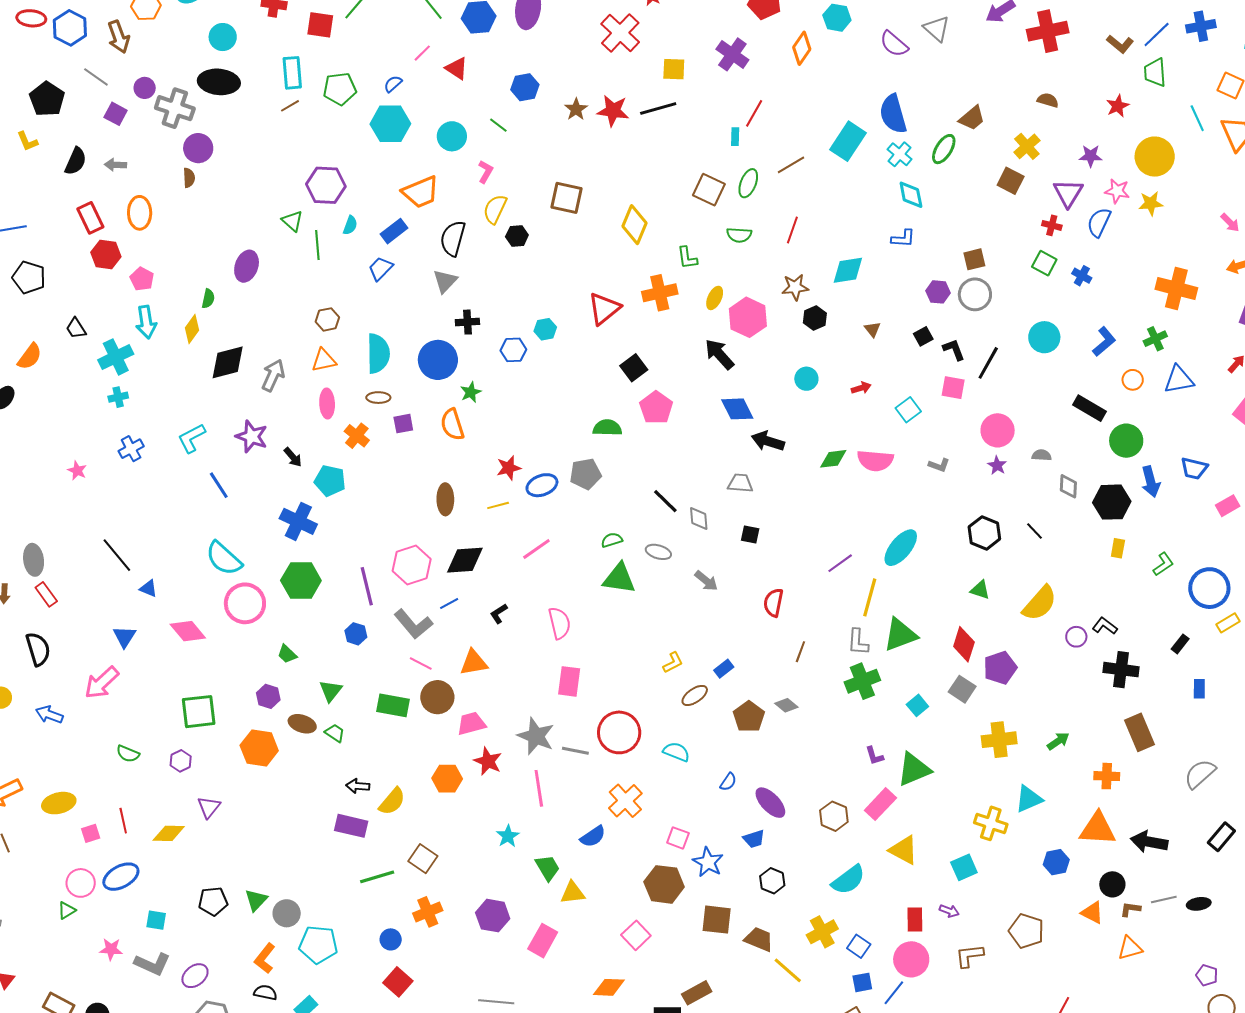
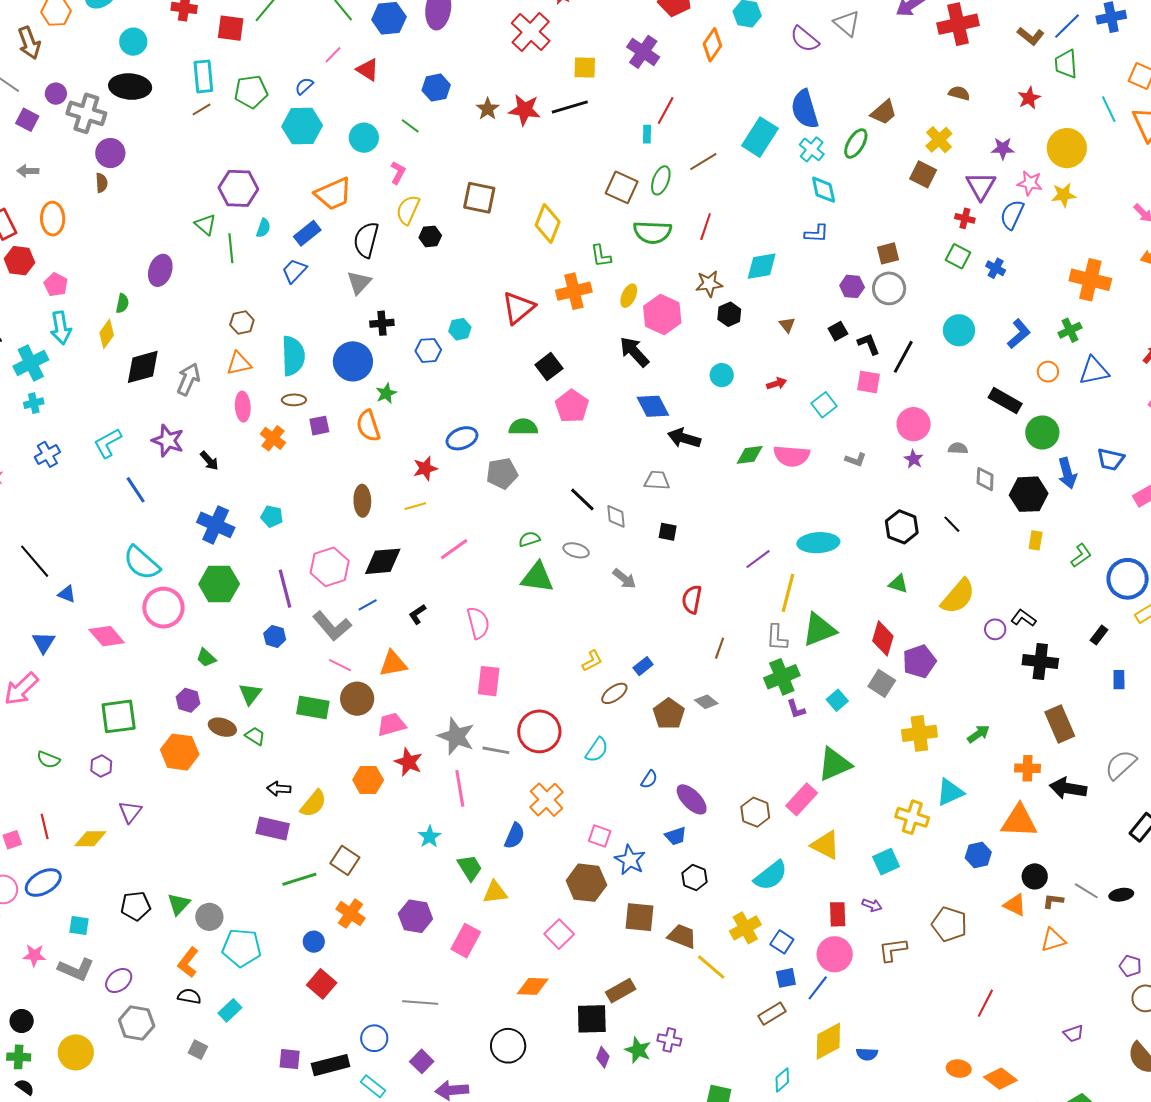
green semicircle: (739, 235) -> (652, 232), size x1.5
cyan pentagon: (330, 481) -> (272, 516), moved, size x0.7
blue ellipse: (542, 485) -> (462, 438), moved
cyan ellipse: (901, 548) -> (818, 543), turned 48
cyan semicircle: (676, 752) -> (597, 750), turned 104
purple L-shape: (874, 756) -> (796, 709), moved
blue semicircle: (593, 837) -> (515, 836), turned -32
black arrow: (1149, 842) -> (1068, 788), moved
gray line: (1164, 899) -> (1086, 891), turned 45
orange cross: (428, 912) -> (351, 914), turned -32

